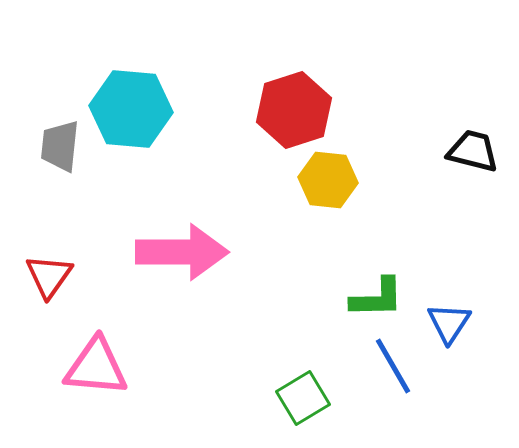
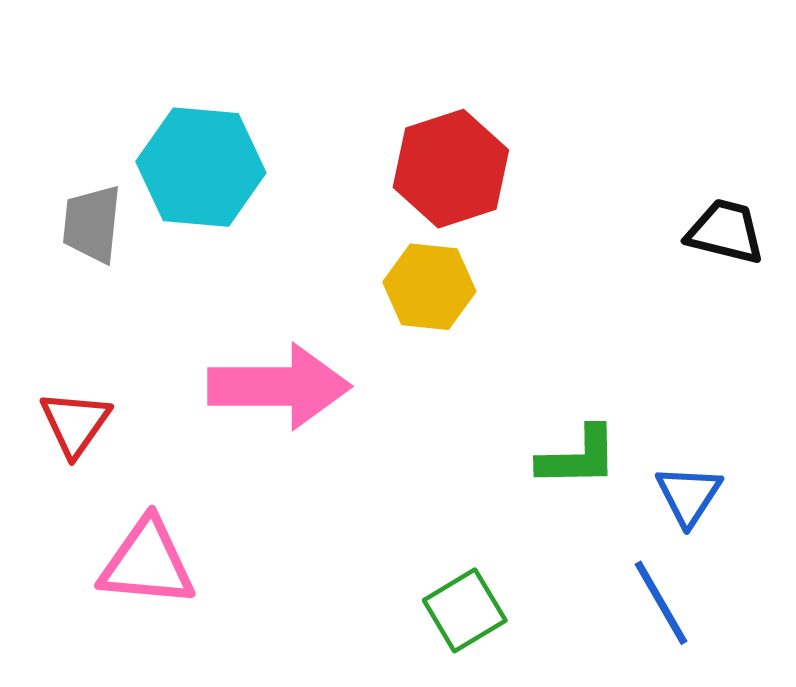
yellow hexagon: (328, 180) -> (429, 287), moved
blue line: (393, 366) -> (661, 603), moved

